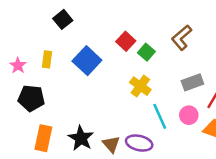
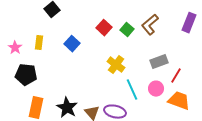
green square: (146, 52) -> (127, 30), moved
blue square: (87, 61) -> (72, 44), size x0.7

